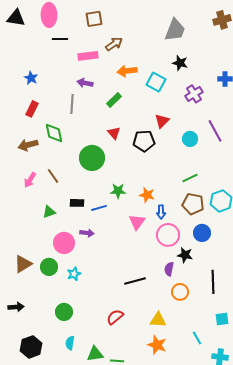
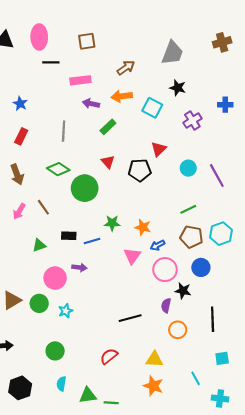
brown arrow: (114, 44) -> (126, 68), moved
purple arrow: (85, 83) -> (91, 104), moved
purple line: (215, 131) -> (217, 175), moved
green diamond: (54, 133) -> (58, 169), moved, turned -45
brown arrow: (28, 145) -> (17, 174), turned -96
blue arrow: (161, 212) -> (158, 245), turned 64

